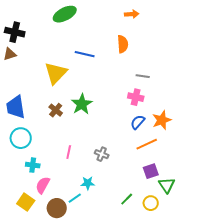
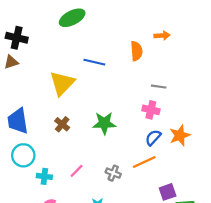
orange arrow: (132, 14) -> (162, 36), moved
green star: (82, 104) -> (104, 123), moved, turned 30
orange line: (147, 144) -> (144, 162), moved
pink line: (69, 152) -> (77, 171), turned 32
cyan cross: (33, 165) -> (44, 176), moved

